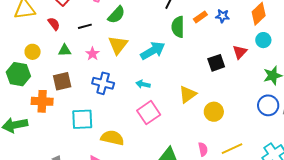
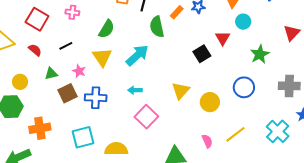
green semicircle: (116, 15) -> (107, 29), moved
brown square: (62, 81) -> (68, 93), moved
blue circle: (268, 105) -> (244, 87), moved

